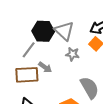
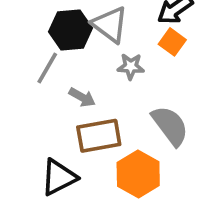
brown rectangle: (27, 75) -> (99, 136), moved

